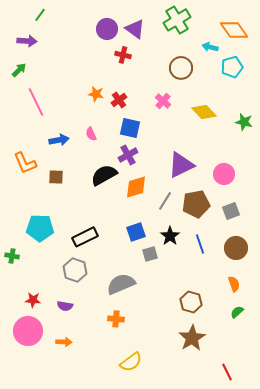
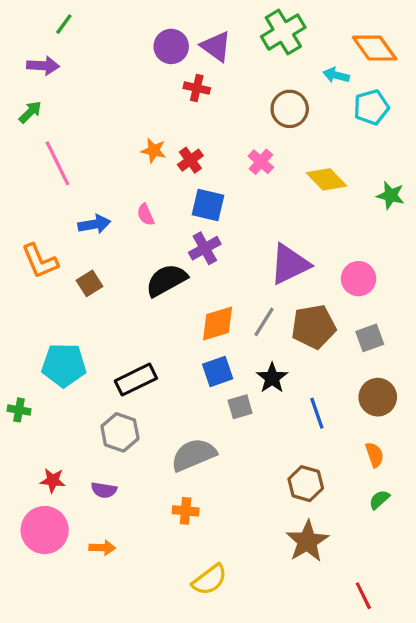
brown square: (56, 177) -> (89, 283), turned -35
orange diamond: (136, 187) -> (218, 323), moved
blue line: (200, 244) -> (317, 413), moved

